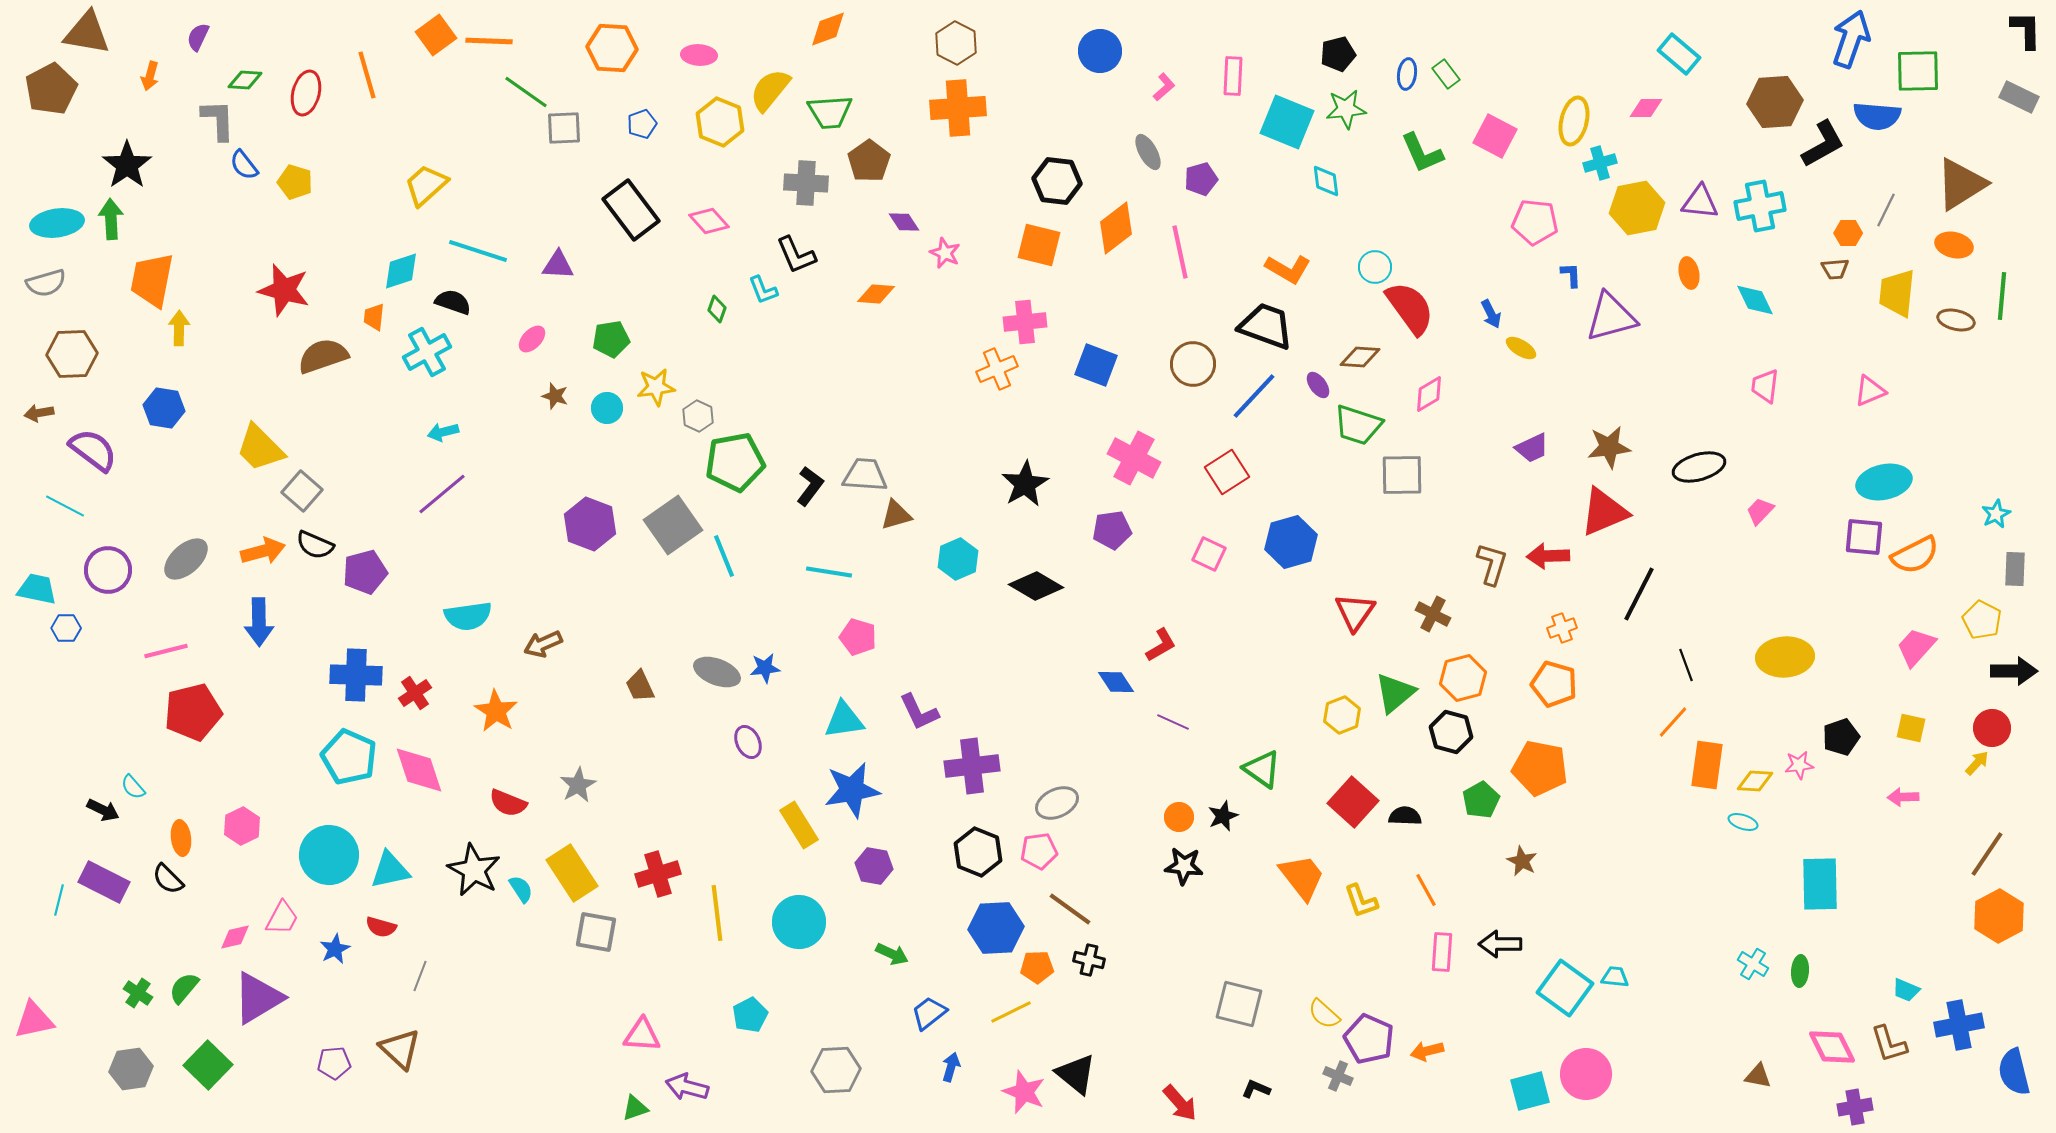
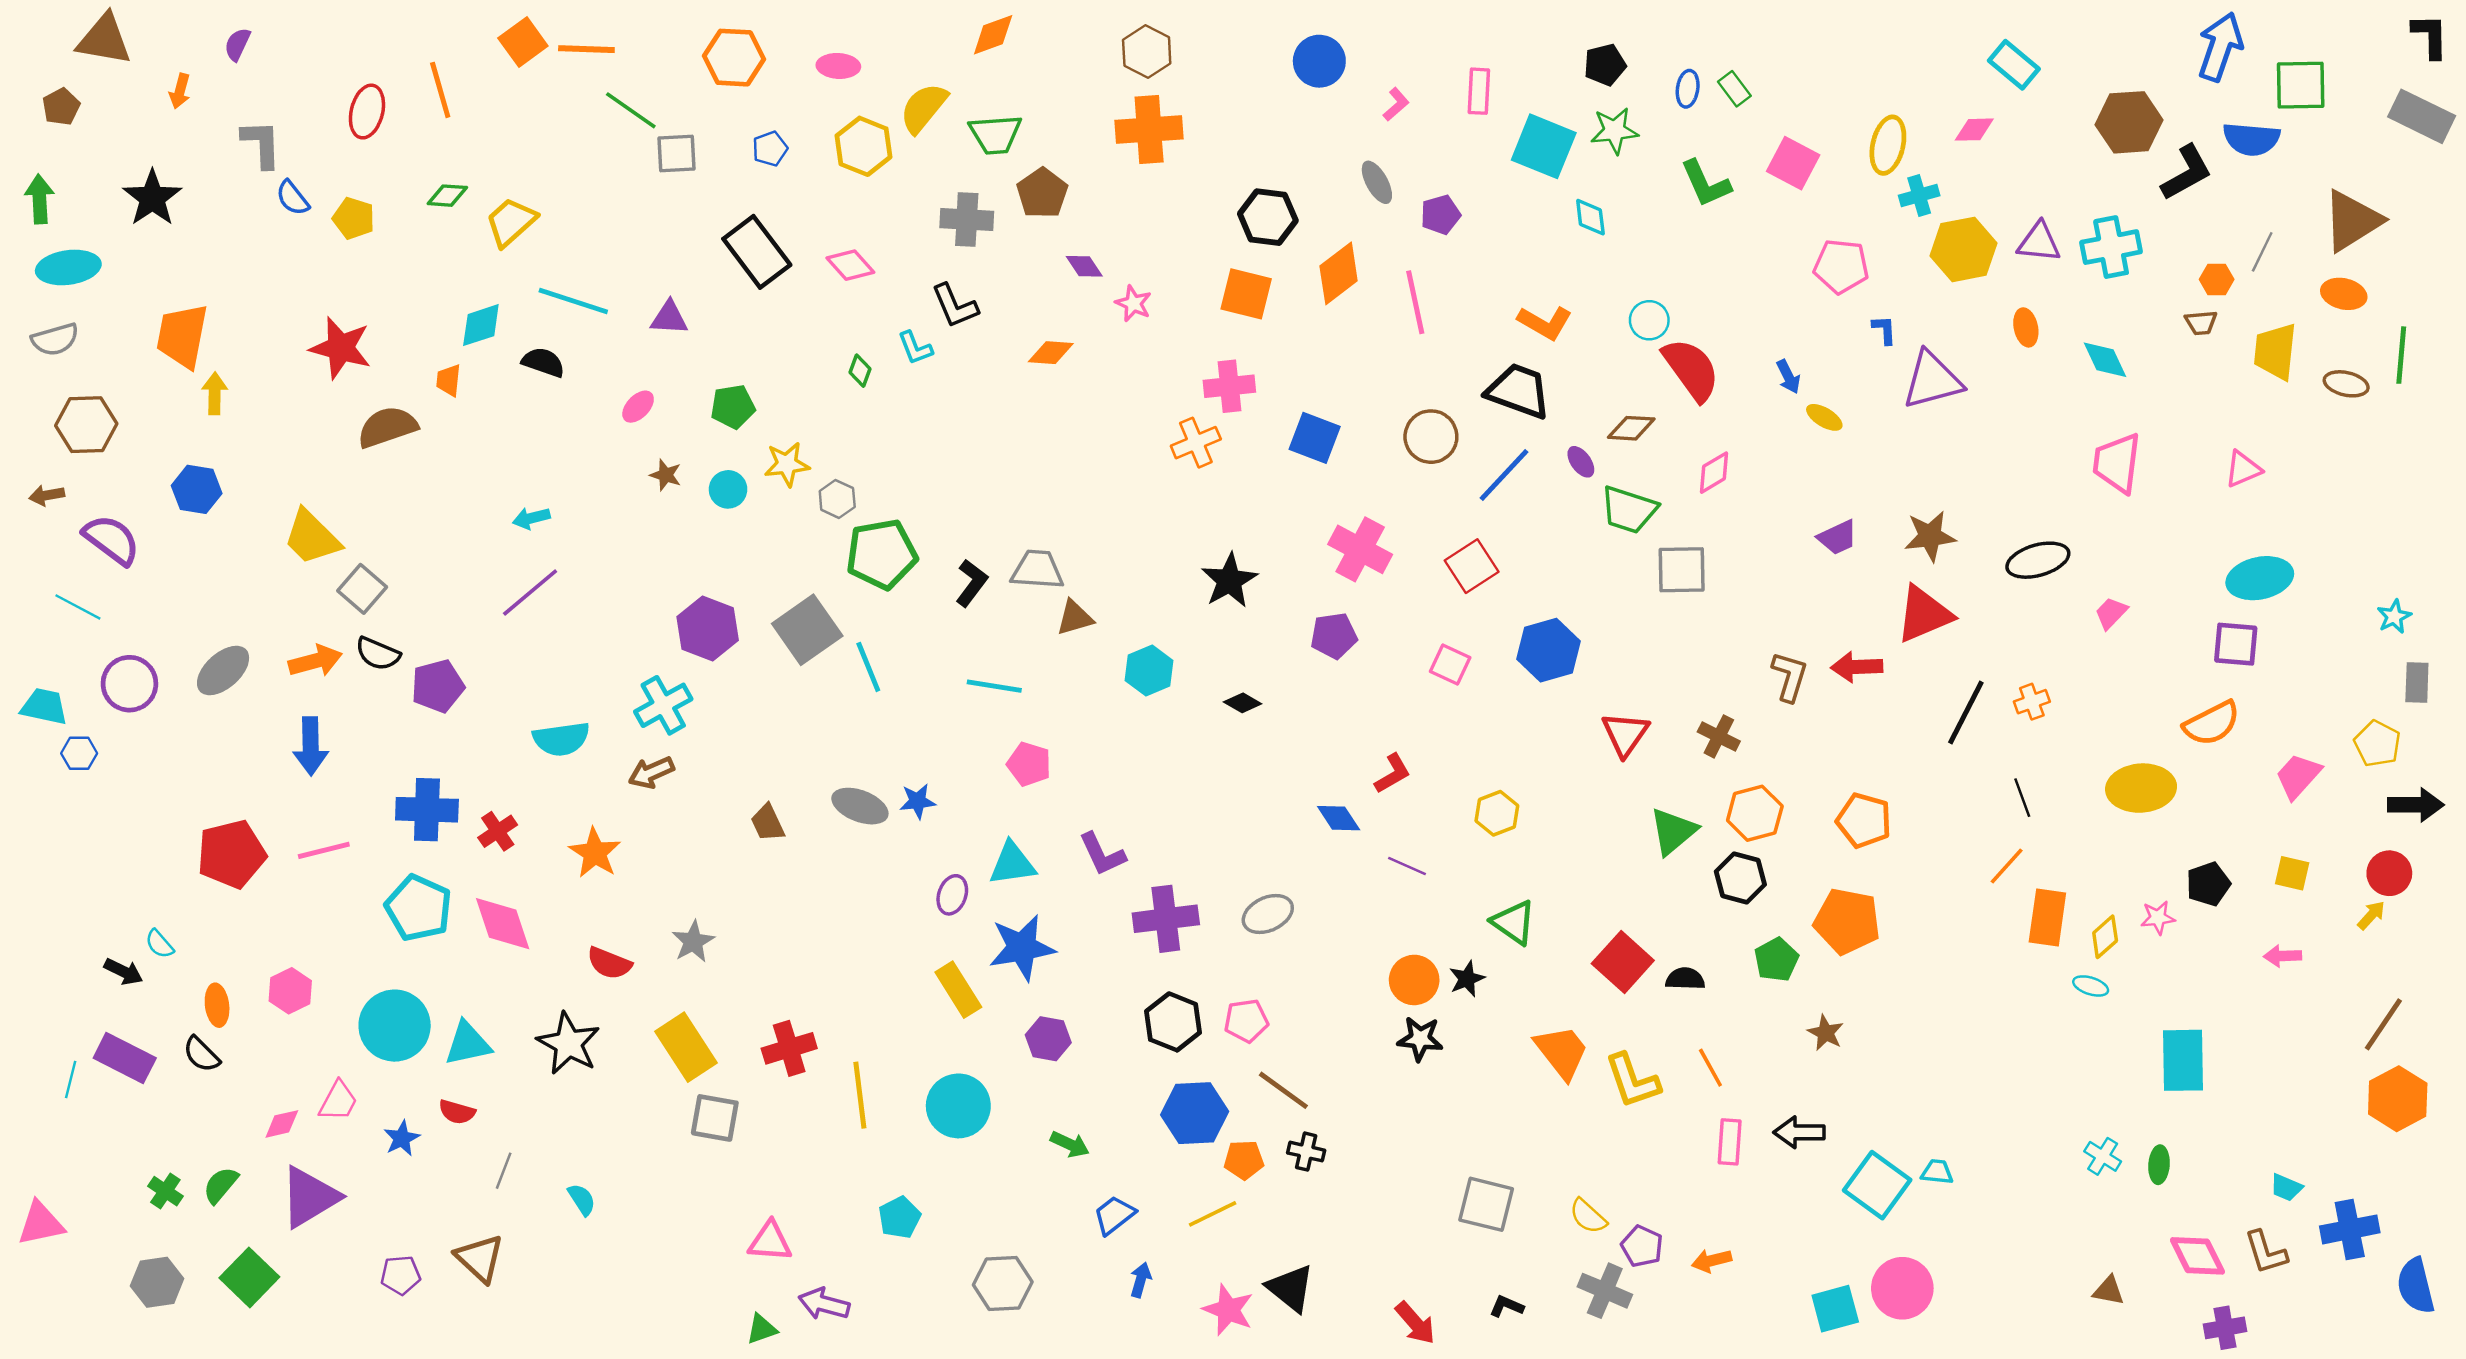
green diamond: (245, 80) -> (447, 196), moved
brown pentagon: (51, 89) -> (61, 107), size x0.6
gray rectangle: (2019, 97) -> (2422, 116), size x1.4
green arrow: (111, 219) -> (39, 199), moved
cyan cross: (427, 352) -> (663, 705), moved
pink trapezoid: (1765, 386) -> (2117, 463), size x1.5
orange semicircle: (1915, 555) -> (2212, 723), moved
black diamond: (1036, 586) -> (1243, 703), size x0.6
orange cross: (1562, 628) -> (2032, 702), moved
pink line: (166, 651) -> (324, 850), moved
yellow hexagon: (1342, 715) -> (1497, 813), moved
purple ellipse: (748, 742) -> (952, 895), moved, turned 44
yellow diamond: (1755, 781) -> (2105, 937), turned -45
gray ellipse: (1057, 803) -> (1268, 914), moved
orange circle: (1179, 817) -> (1414, 980), size x1.4
cyan semicircle: (521, 889) -> (582, 1199), moved
yellow L-shape: (1361, 901) -> (1632, 1081), size x1.4
purple pentagon: (1369, 1039) -> (1642, 1246), size x0.7
gray cross: (1338, 1076) -> (1605, 1291), size x1.5

